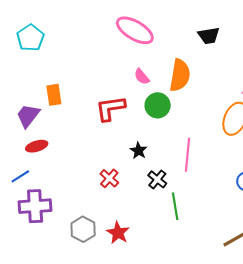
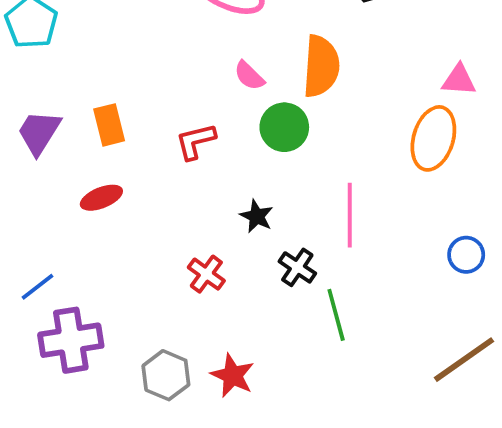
orange rectangle: (54, 95) -> (109, 125), moved
red L-shape: (110, 108) -> (196, 141), size x0.7
purple trapezoid: (28, 116) -> (39, 132), moved
red ellipse: (37, 146) -> (101, 198), moved

